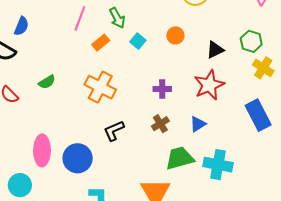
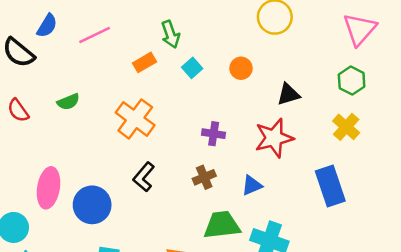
pink line: (80, 18) -> (95, 35), moved, turned 35
green hexagon: (251, 41) -> (352, 81), moved
black L-shape: (114, 131) -> (144, 177), turned -35

